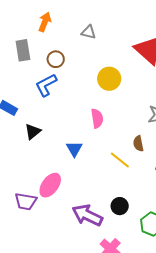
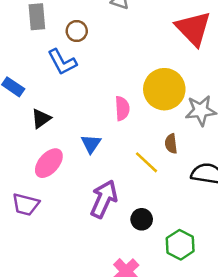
yellow circle: (109, 79) -> (164, 89), moved, size x1.4
blue L-shape: (46, 85) -> (62, 62), turned -95
pink ellipse: (50, 185) -> (49, 163), moved
purple arrow: (87, 215) -> (104, 199), moved, turned 84

